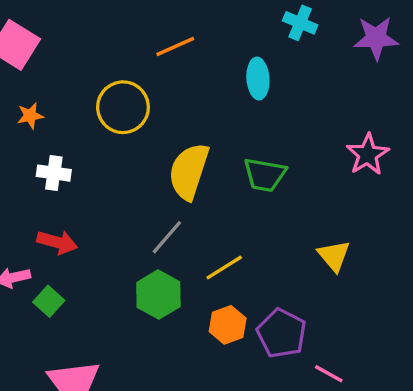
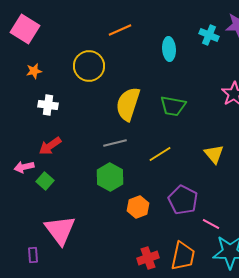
cyan cross: (300, 23) -> (209, 35), moved
gray line: (167, 237) -> (115, 143), turned 35
red arrow: (57, 242) -> (50, 146), turned 130
yellow line: (224, 268) -> (160, 154), moved
orange hexagon: (228, 325) -> (138, 207), moved

